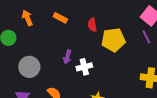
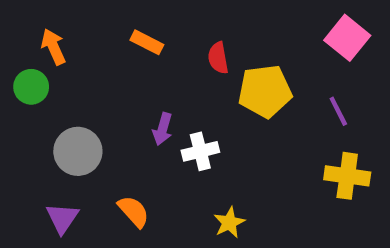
orange arrow: (27, 18) -> (53, 47), moved
purple line: (146, 37) -> (338, 111), moved

